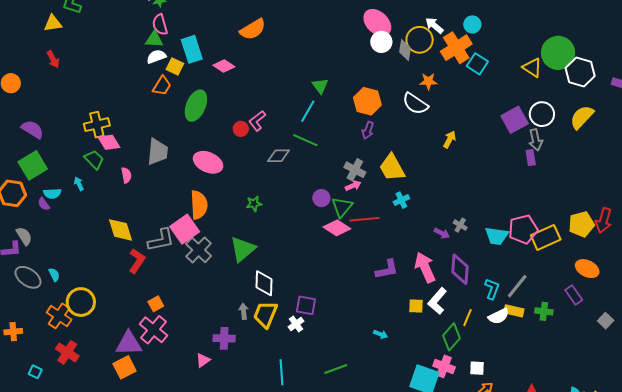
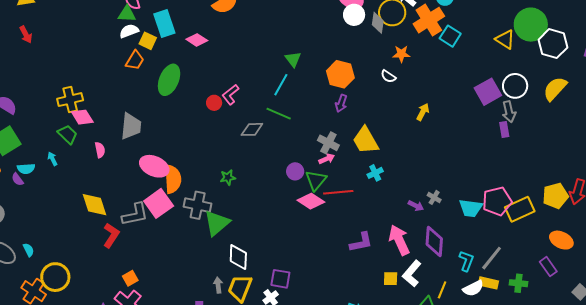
white semicircle: (415, 104) -> (388, 76), size x0.6
pink ellipse: (208, 162) -> (154, 166), moved
gray cross: (199, 250) -> (198, 205), moved, turned -32

